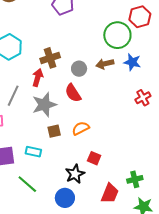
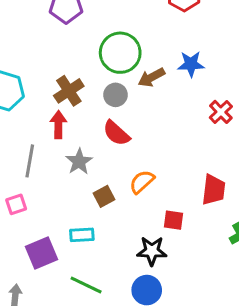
green circle: (117, 35) -> (120, 53), moved
gray star: (44, 105) -> (79, 162), size x0.7
black star: (75, 174) -> (152, 251), turned -30
red trapezoid: (110, 193) -> (214, 190), moved

